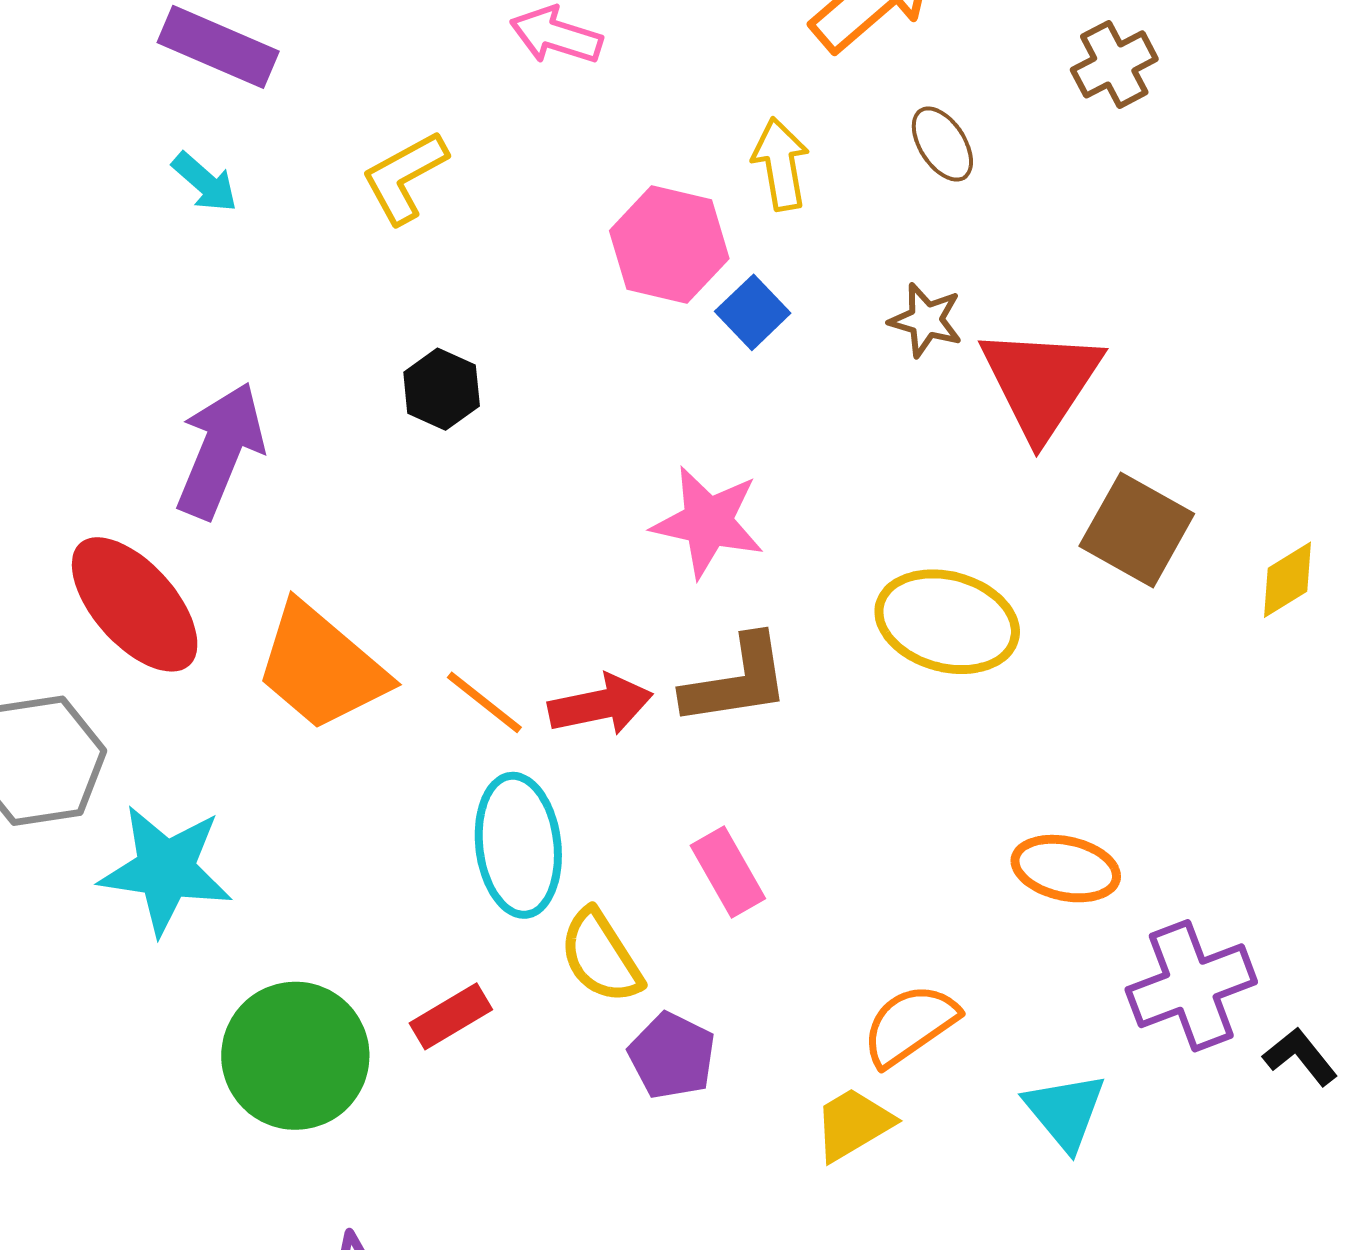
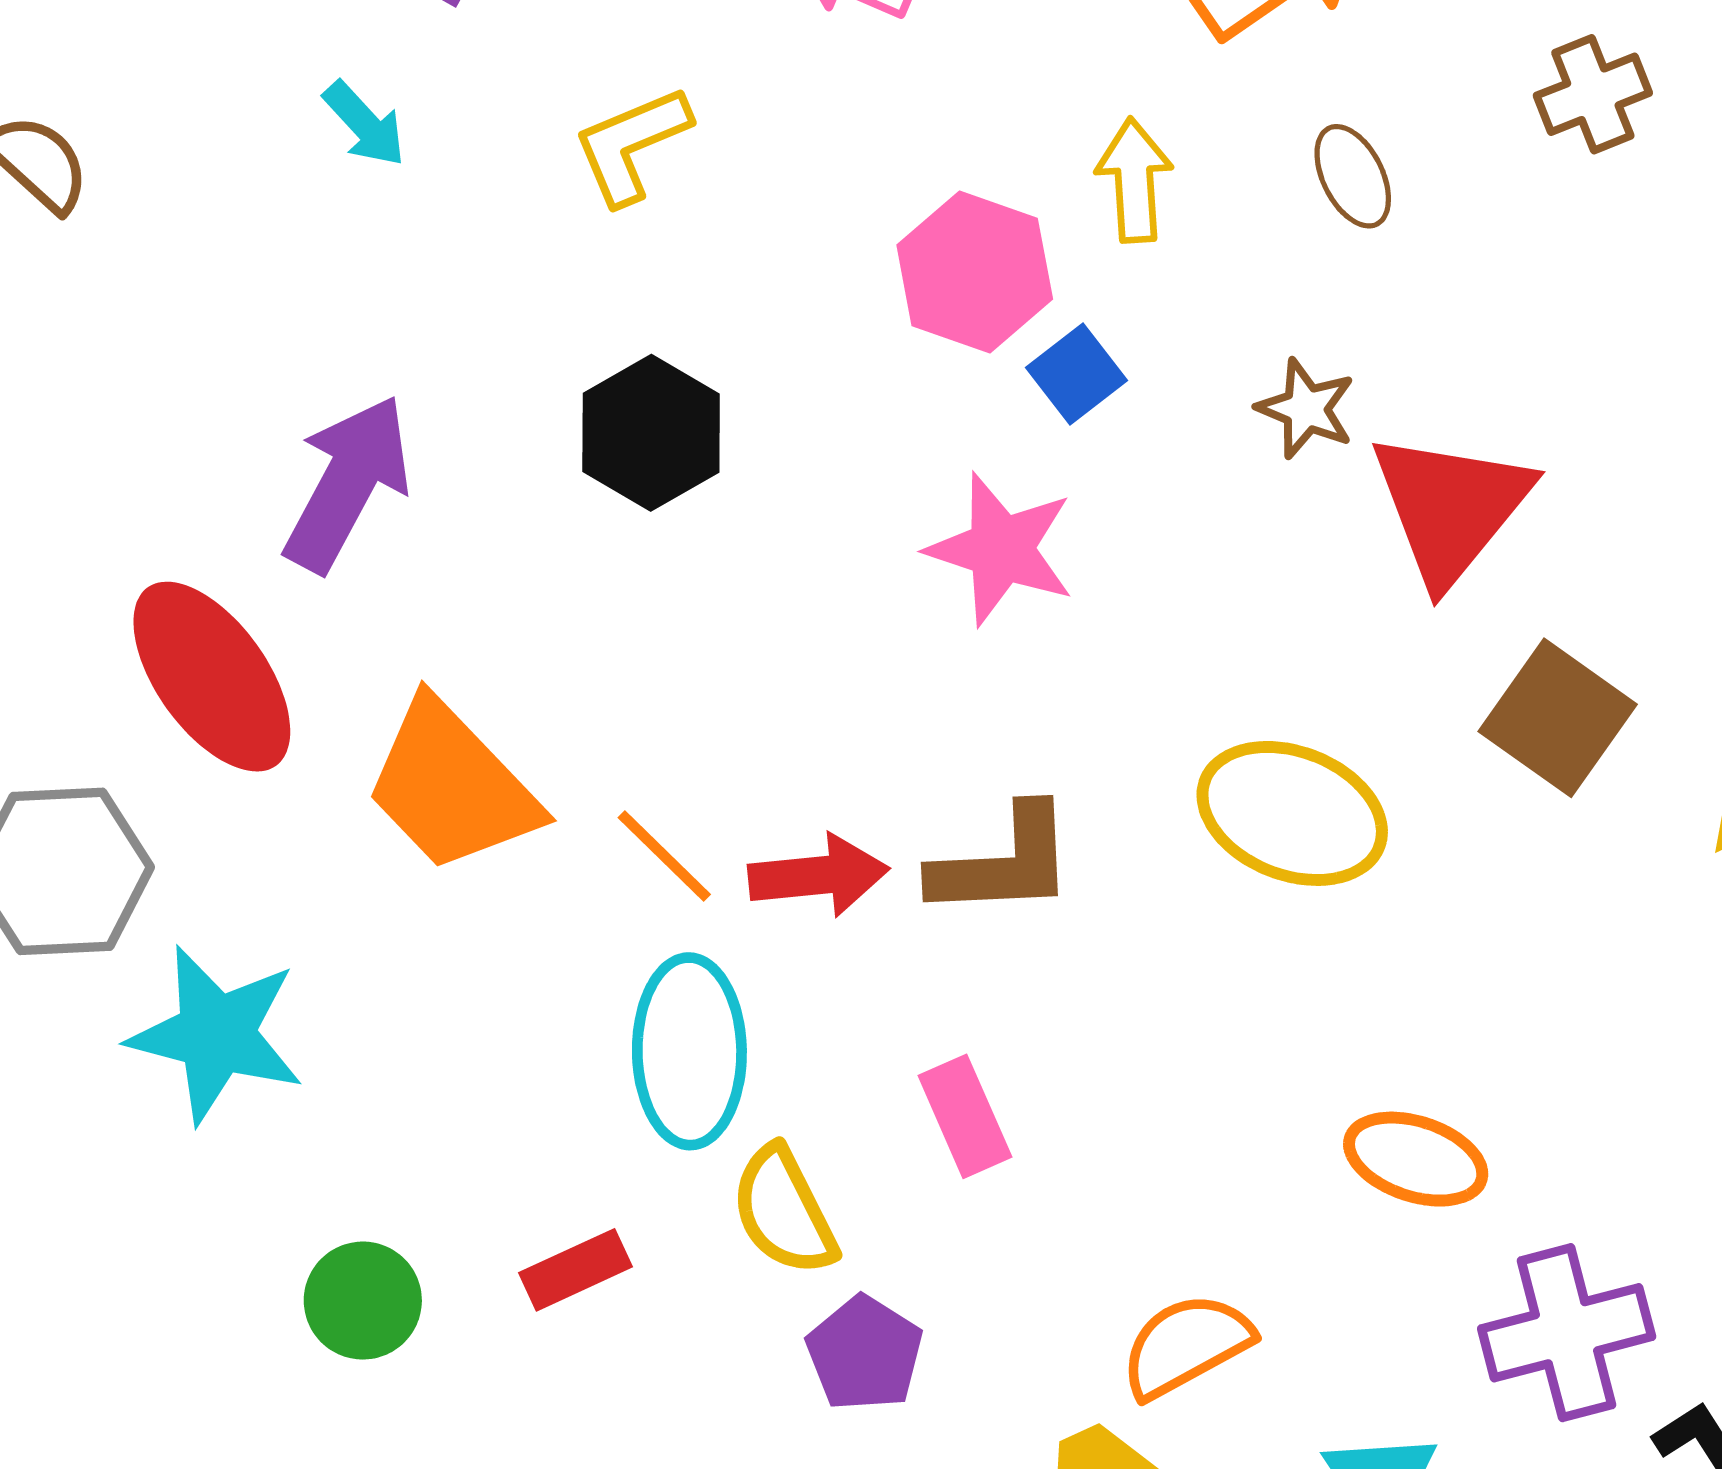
black hexagon: (442, 389) -> (651, 433), size x1.4
pink star: (708, 522) -> (1001, 549), moved
green circle: (295, 1056) -> (363, 1301), size x0.6

